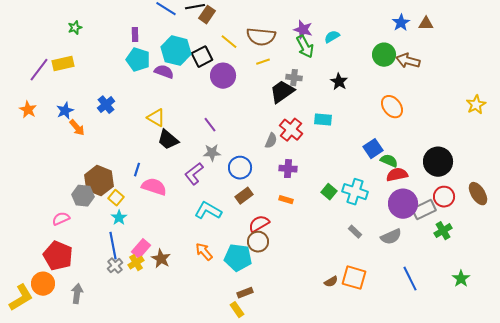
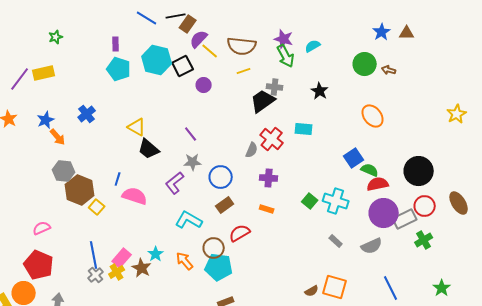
brown arrow: (408, 61) -> (389, 70), size x0.6
purple semicircle: (164, 72) -> (199, 39), moved, turned -66
purple circle: (223, 76) -> (204, 85), size x0.6
gray hexagon: (83, 196) -> (64, 171), moved
cyan star: (119, 218) -> (156, 254), moved
brown circle: (258, 242) -> (214, 248), moved

